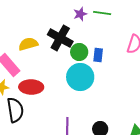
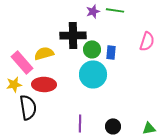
black cross: (60, 38) -> (73, 35), turned -30
yellow semicircle: (28, 44) -> (44, 53), moved

